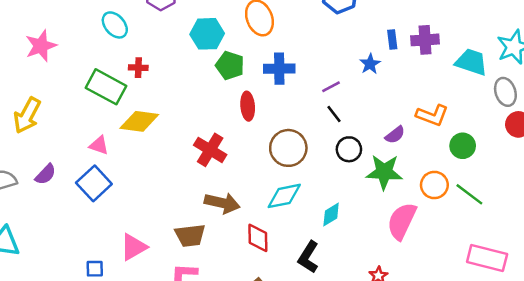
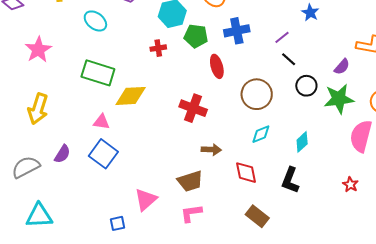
red cross: (138, 68) -> (158, 48), moved
cyan diamond: (284, 196) -> (261, 134), size x0.7
brown arrow: (222, 203) -> (211, 150), size x0.7

